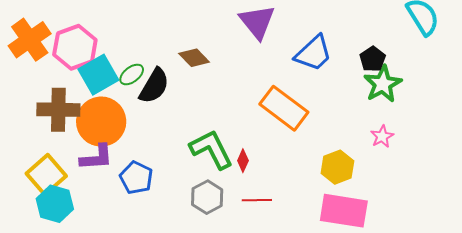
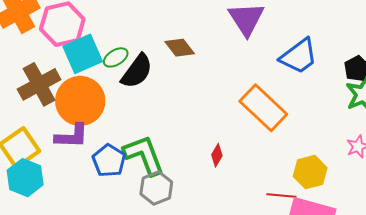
brown cross: (58, 110) -> (39, 84), turned -36
green L-shape: (211, 149) -> (144, 155), moved
gray hexagon: (207, 197) -> (156, 188), moved
red line: (257, 200) -> (281, 195), moved

